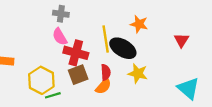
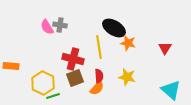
orange star: (139, 24) -> (128, 43), moved
pink semicircle: (60, 37) -> (47, 27), moved
black ellipse: (123, 48) -> (114, 28), moved

